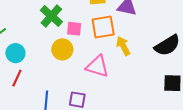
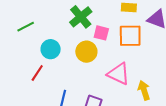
yellow arrow: (123, 46) -> (144, 90), moved
cyan circle: (15, 53) -> (51, 49), moved

